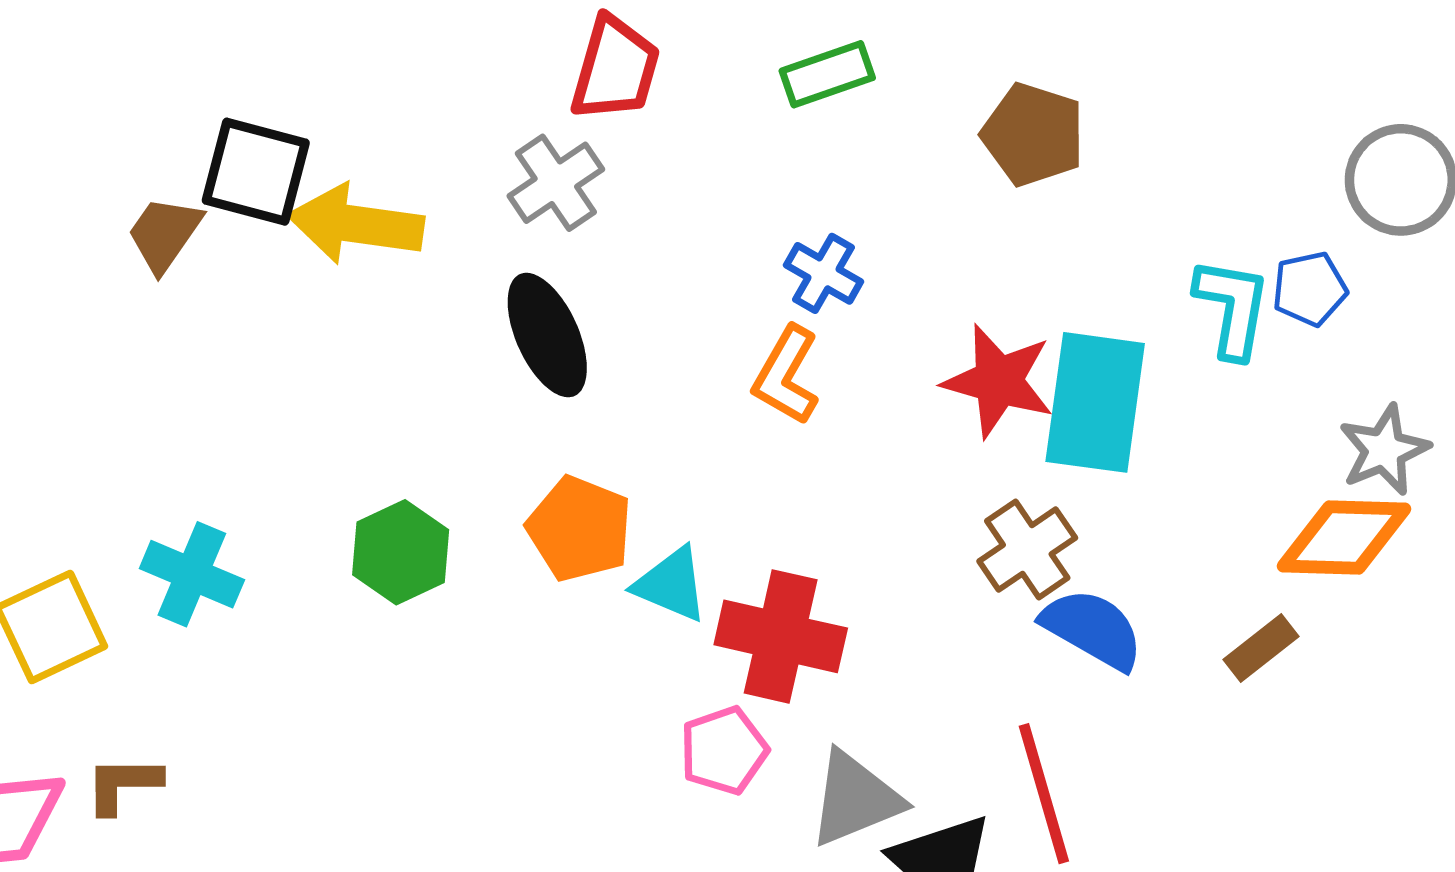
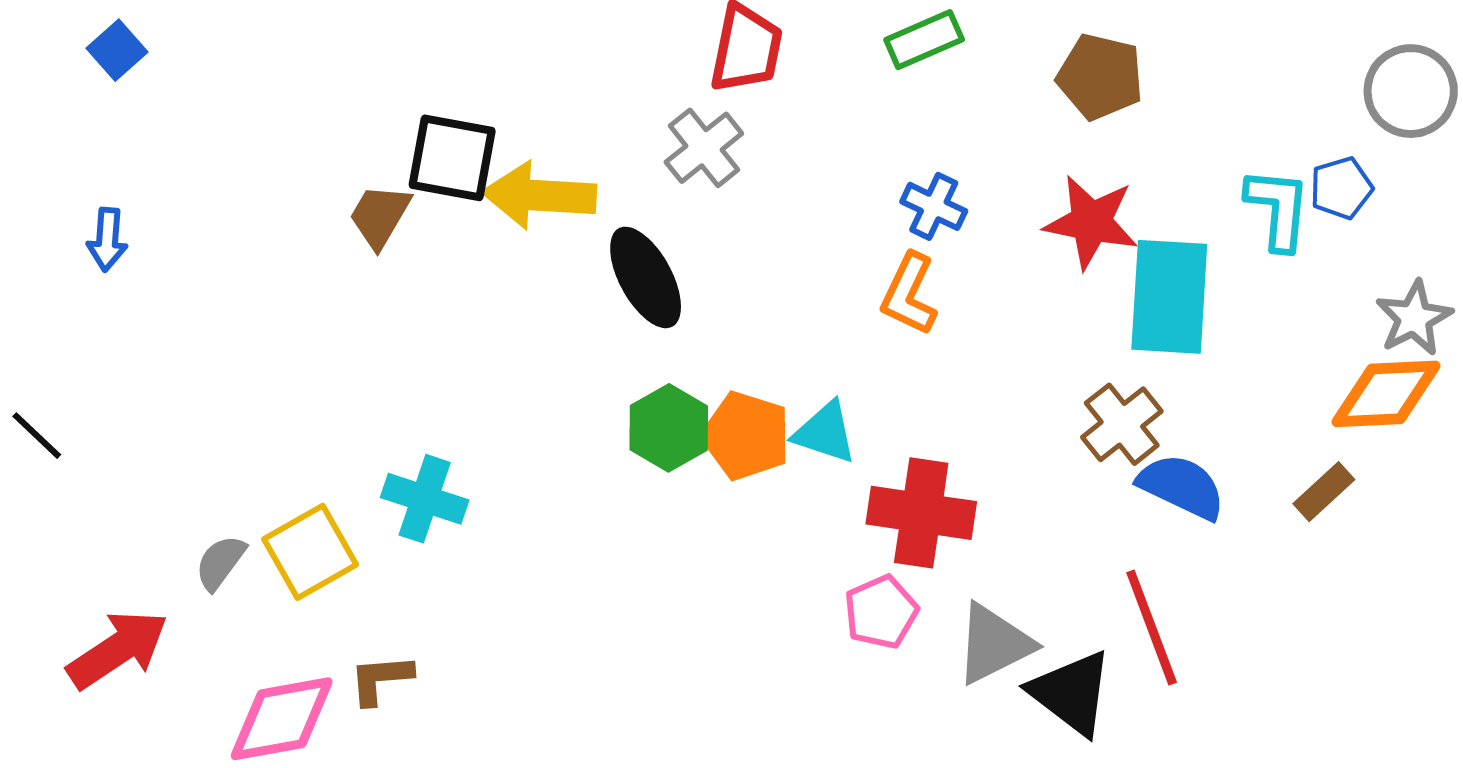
black ellipse: (547, 335) -> (646, 277), moved
red star: (998, 381) -> (1091, 222), moved
green hexagon: (401, 552) -> (669, 428), moved
cyan triangle: (671, 585) -> (825, 433), moved

